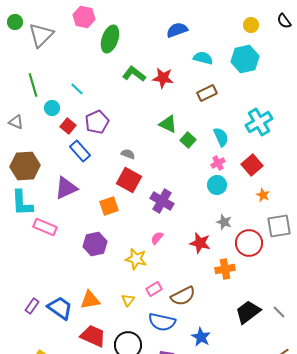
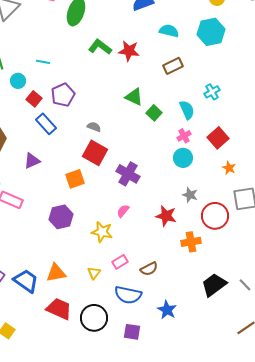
cyan line: (77, 89) -> (43, 62), turned -32
cyan cross: (259, 122) -> (212, 92), moved, size x0.6
purple triangle: (66, 188) -> (32, 161), size x0.7
brown semicircle: (183, 296) -> (149, 269), size x0.7

